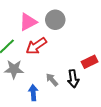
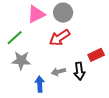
red arrow: (36, 46) -> (60, 38), moved
gray arrow: (52, 80) -> (58, 72), turned -64

